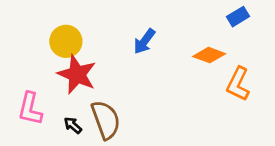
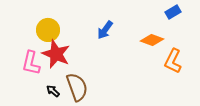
pink L-shape: (30, 109) -> (31, 63), moved

